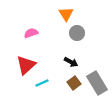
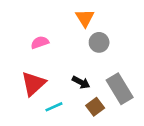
black arrow: (71, 62) -> (81, 82), moved
gray rectangle: (97, 83) -> (120, 89), moved

